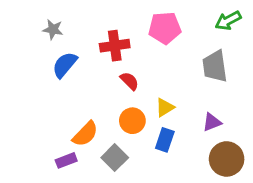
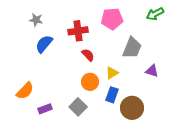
gray trapezoid: (215, 66) -> (132, 48), moved, turned -150
purple triangle: (212, 122) -> (152, 71), moved, turned 40
orange semicircle: (85, 134) -> (25, 91), moved
brown circle: (227, 159) -> (132, 108), moved

